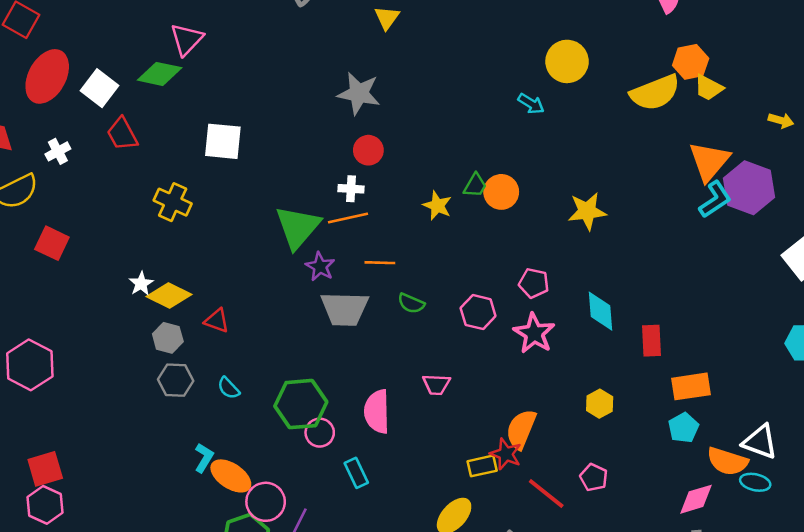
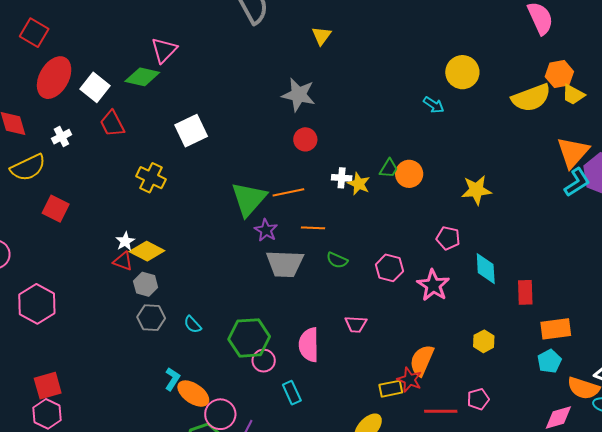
white square: (223, 141) -> (191, 131), turned -32
white cross: (351, 189) -> (342, 178), moved
pink pentagon: (534, 283) -> (448, 238), moved
red triangle: (217, 321) -> (123, 261), moved
pink pentagon: (594, 477) -> (478, 399), turned 30
red line: (546, 494) -> (441, 411), turned -40

